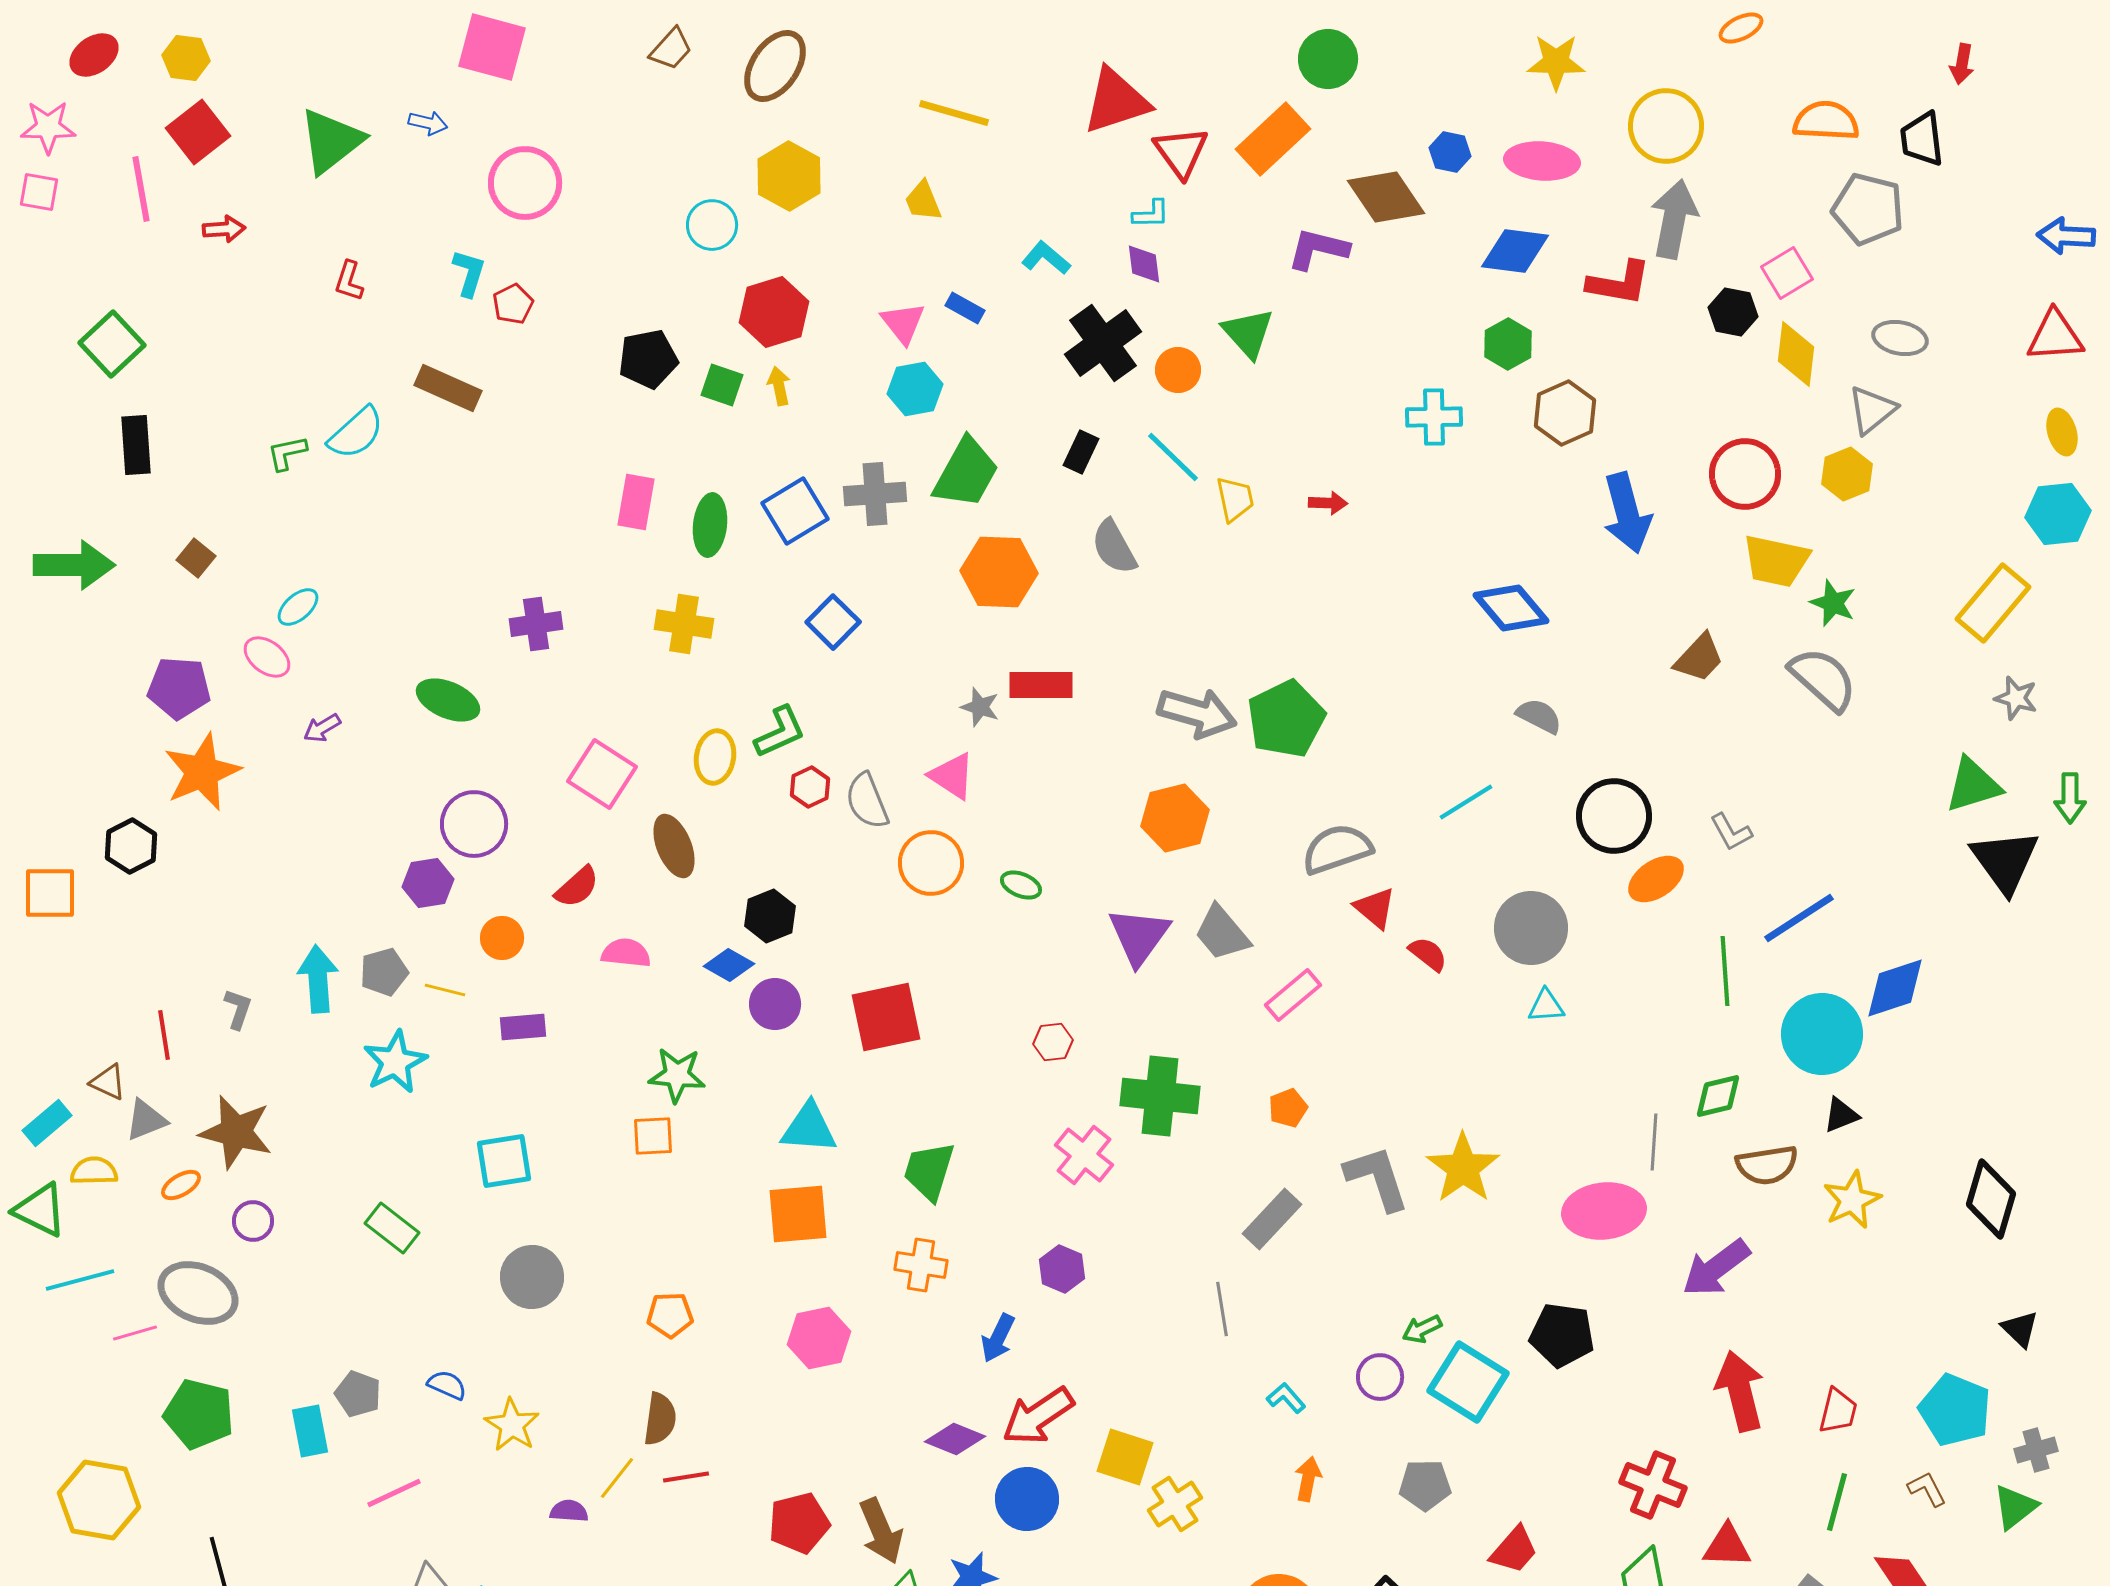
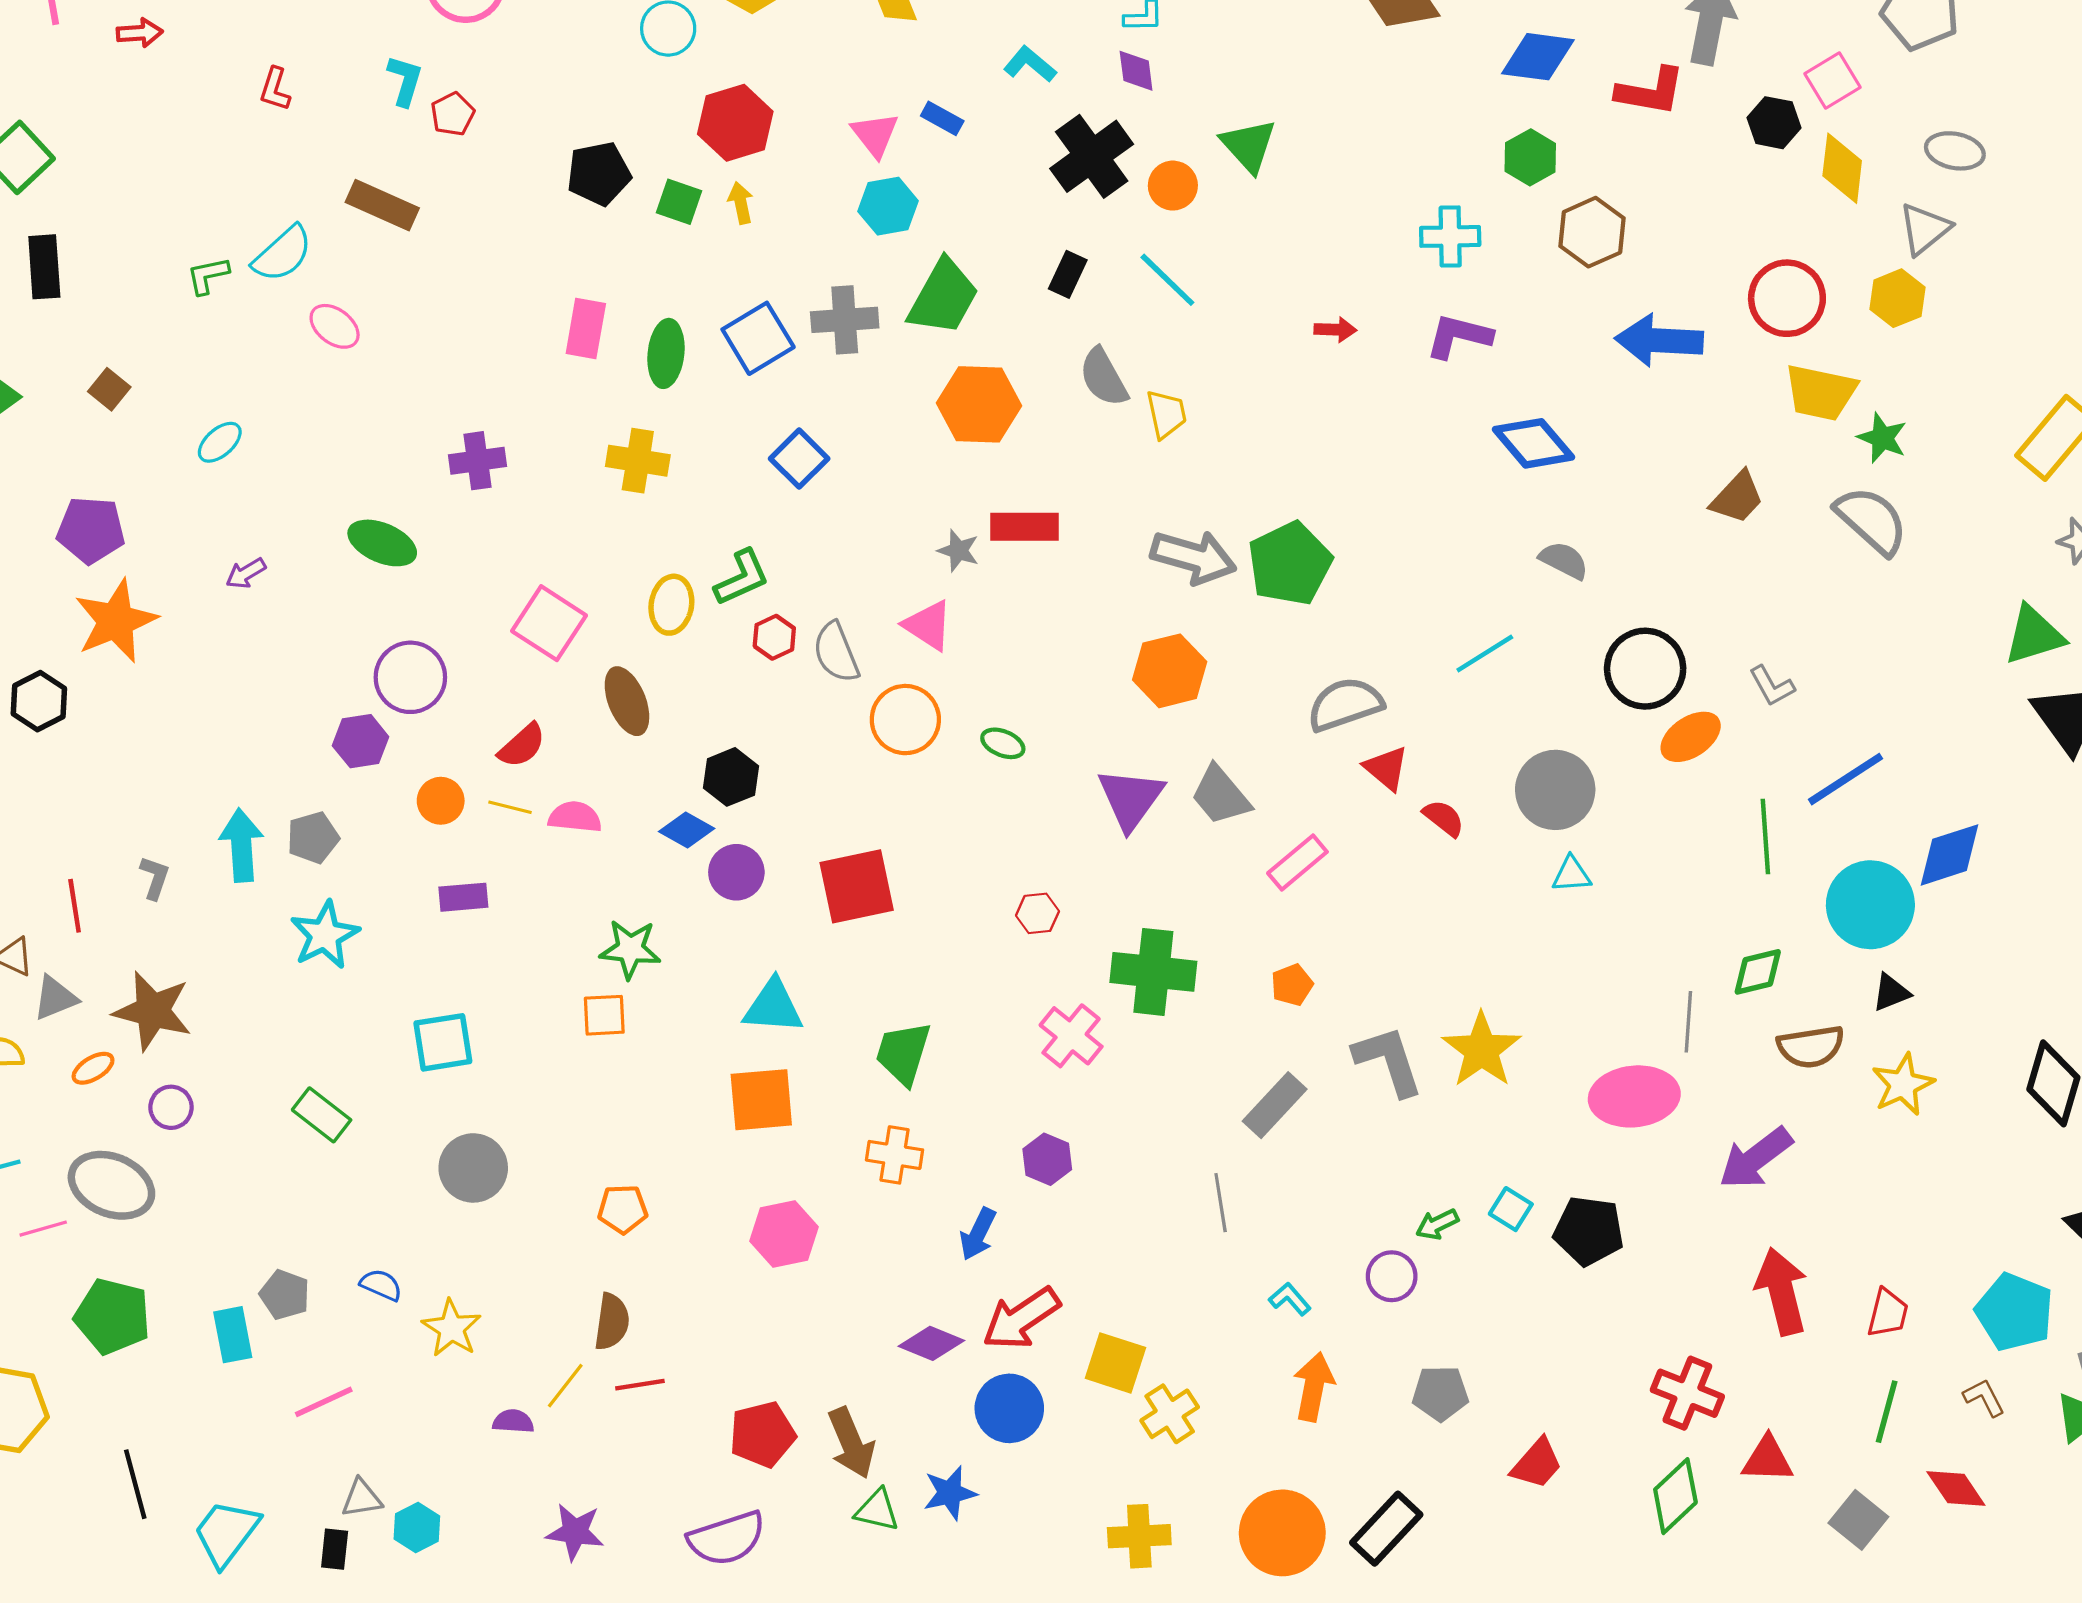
purple L-shape: (1318, 249) -> (1459, 336), moved
yellow trapezoid: (1235, 499) -> (1166, 414), moved
blue arrow: (1627, 513) -> (1659, 340), turned 108
pink ellipse: (267, 657) -> (335, 326), moved
yellow line: (445, 990) -> (510, 807), moved
cyan square: (1468, 1382) -> (1511, 1209), moved, size x0.5
orange arrow: (1308, 1479) -> (1314, 1387), size x1.4

